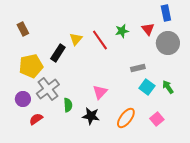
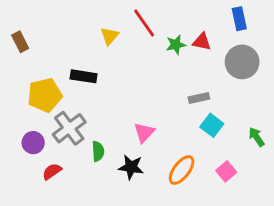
brown rectangle: (23, 29) -> (20, 42), moved
red triangle: (148, 29) -> (202, 42), moved, turned -40
yellow triangle: (76, 39) -> (110, 36), moved
red line: (100, 40) -> (144, 23), moved
black rectangle: (58, 53) -> (84, 76), turned 66
green arrow: (168, 87) -> (257, 137), moved

